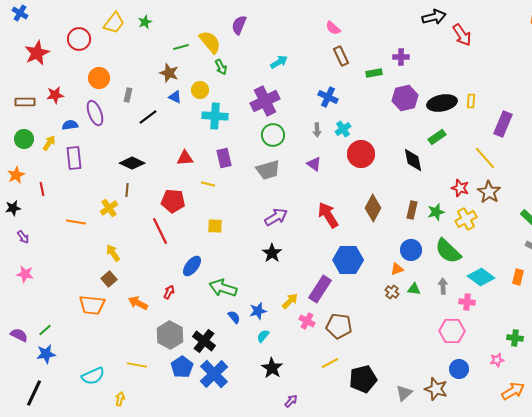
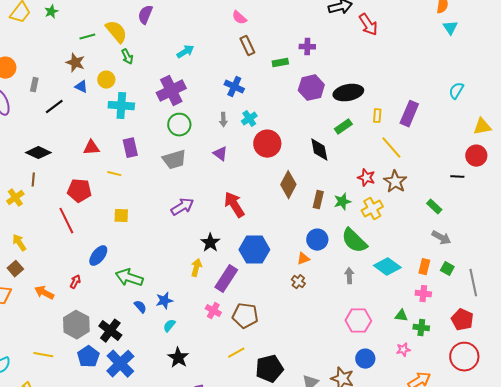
yellow rectangle: (471, 101) -> (377, 116), moved
brown diamond: (373, 208) -> (288, 185), moved
black star: (272, 253) -> (210, 243), moved
green triangle: (414, 289) -> (401, 316), moved
yellow arrow: (290, 301) -> (196, 268), moved, turned -30
pink cross: (467, 302) -> (423, 294), moved

